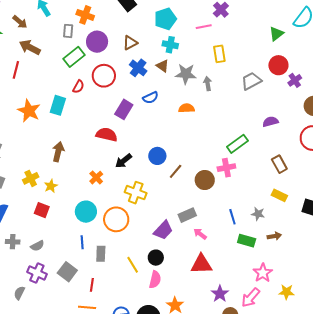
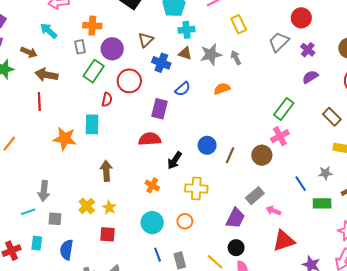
purple cross: (295, 80) -> (308, 50), moved
orange circle: (116, 219) -> (185, 221), size x0.6

